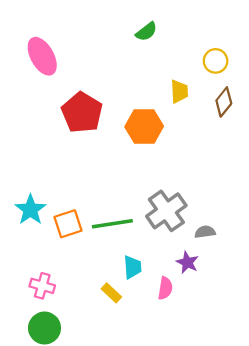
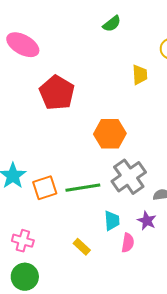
pink ellipse: (42, 56) -> (23, 45), turned -32
orange hexagon: (144, 127) -> (110, 134), moved
cyan trapezoid: (132, 267) -> (112, 221), moved

